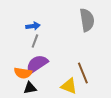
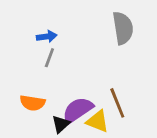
purple semicircle: (37, 64) -> (78, 110), moved
black triangle: (30, 88) -> (61, 124), moved, turned -32

